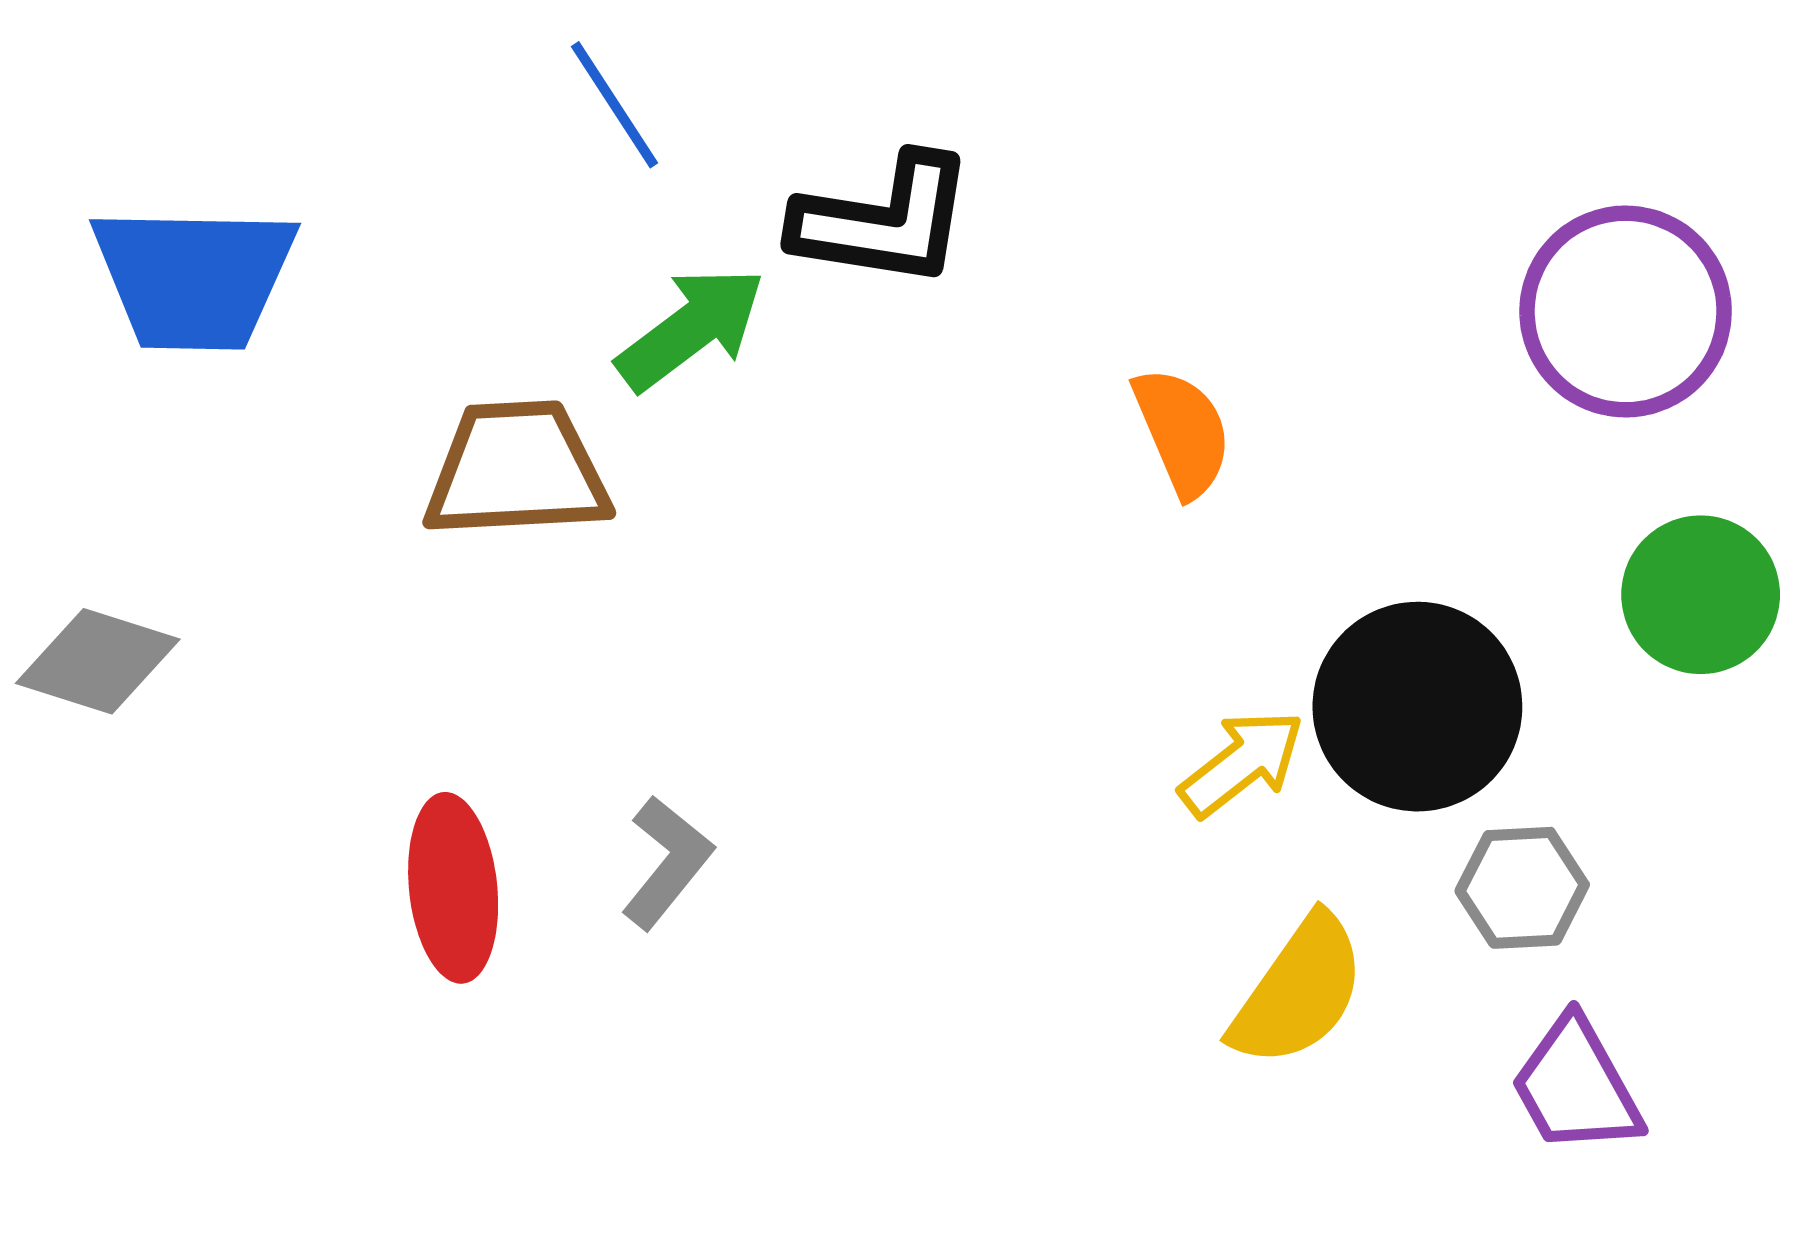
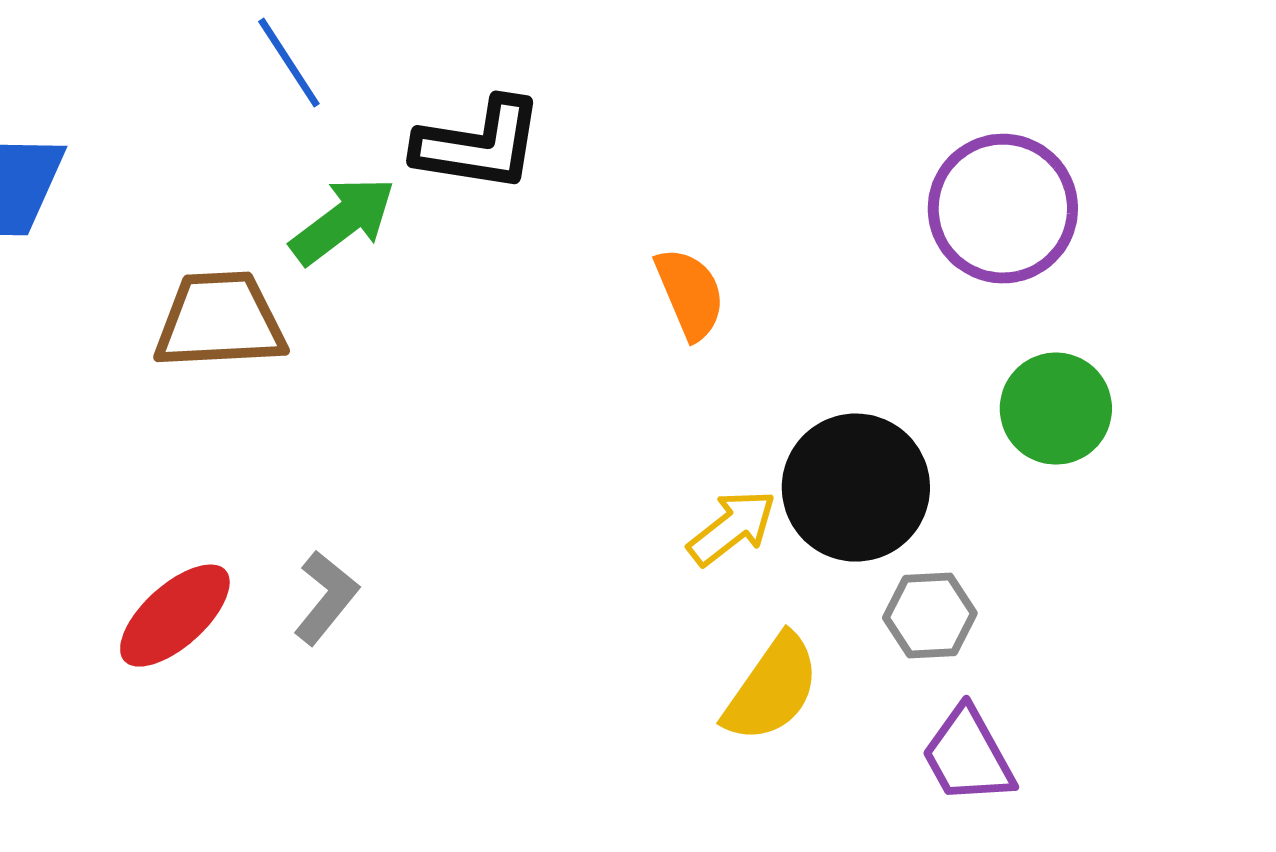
red ellipse: (453, 888) -> (175, 616), turned 54

